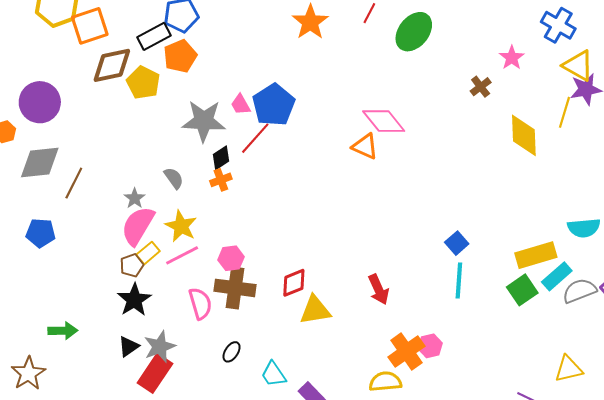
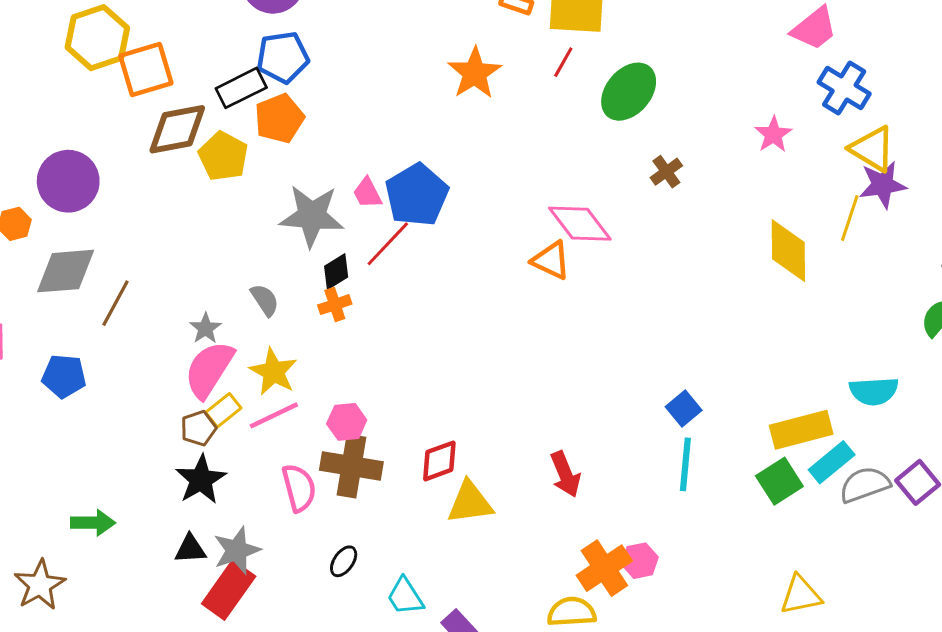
brown cross: (481, 87) -> (666, 172), moved
black triangle: (129, 346) -> (190, 549), turned 30
yellow triangle: (569, 369) -> (801, 595), moved

